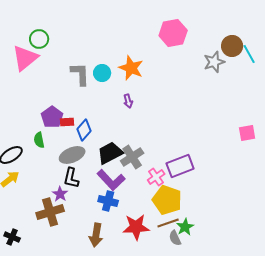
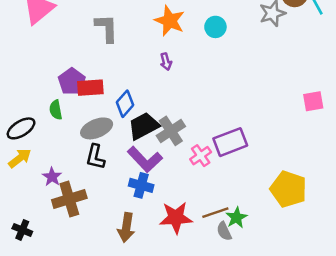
cyan circle: (102, 73) -> (215, 27), moved
red rectangle: (67, 122) -> (90, 88), size x1.5
blue diamond: (84, 130) -> (125, 104), moved
purple star: (60, 194) -> (52, 177), moved
yellow pentagon: (167, 200) -> (288, 189), moved

